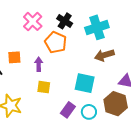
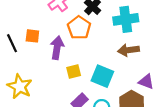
purple arrow: (39, 64) -> (57, 48), size x1.5
yellow square: (44, 87) -> (74, 71), moved, turned -32

